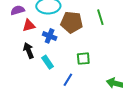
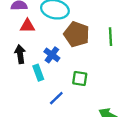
blue cross: (50, 36) -> (52, 55), moved

